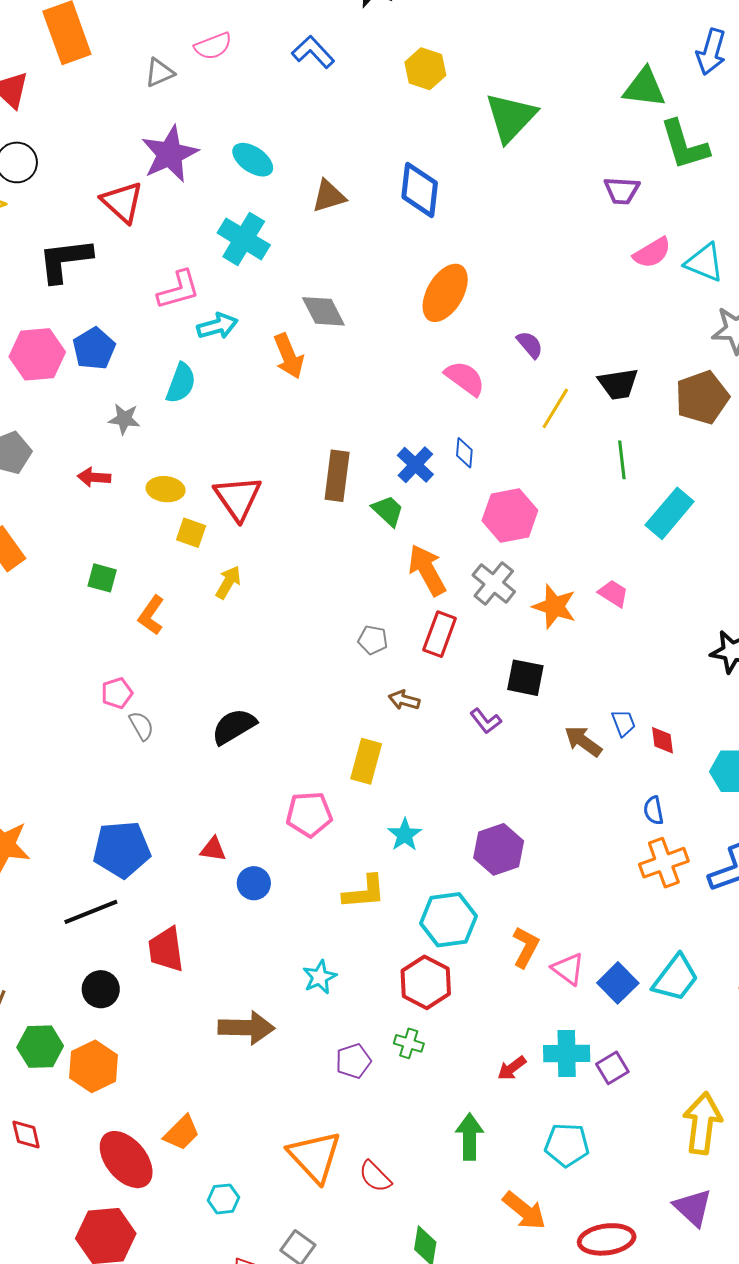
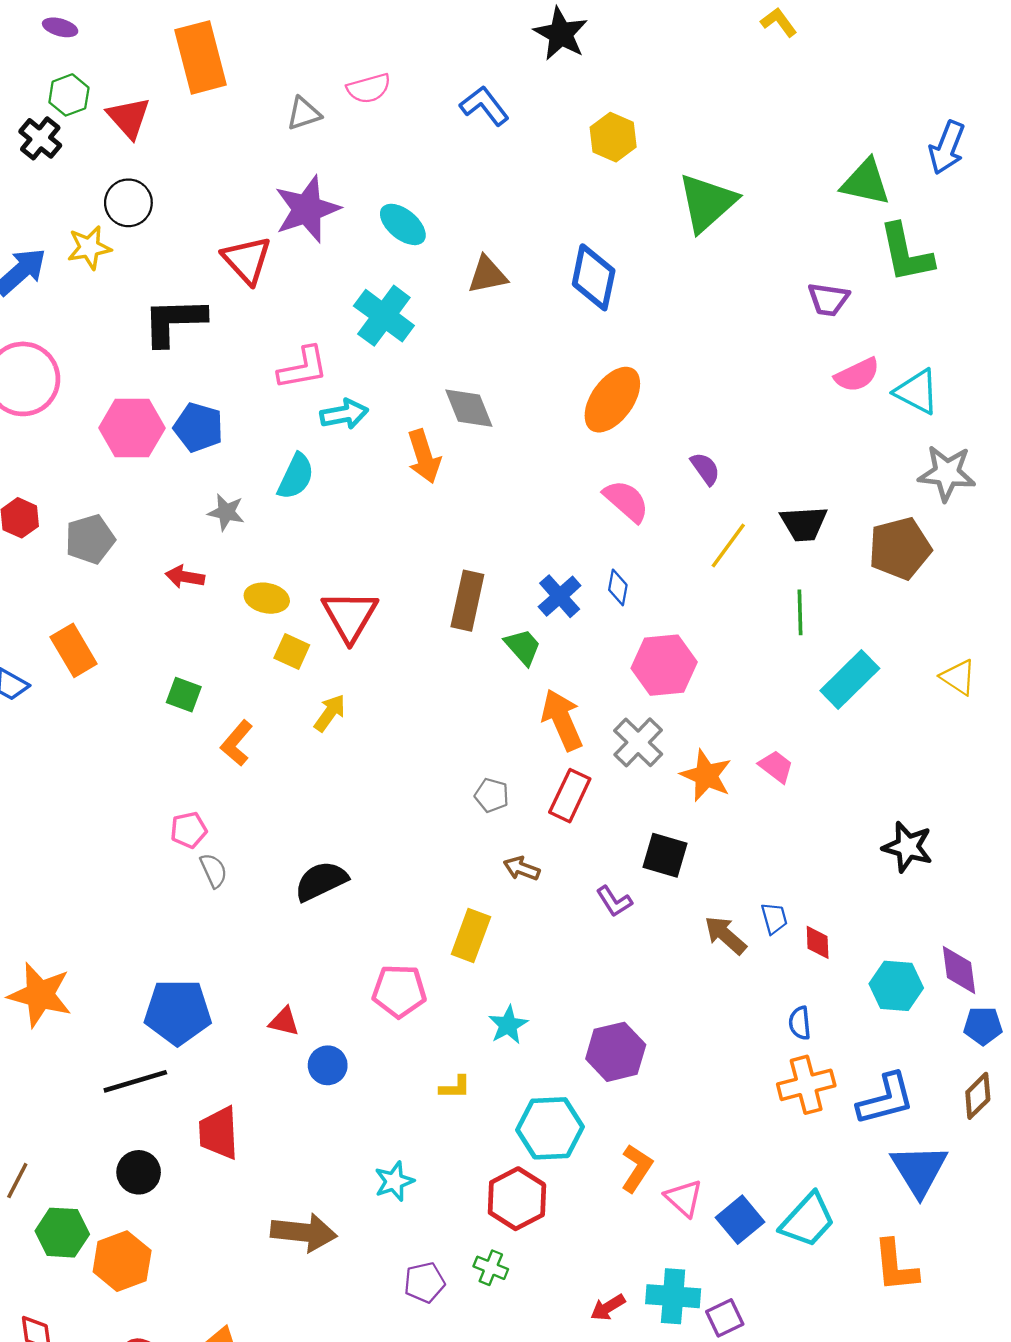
blue pentagon: (94, 349) -> (198, 427), turned -30
yellow L-shape: (364, 892) -> (455, 1087), size x0.6

